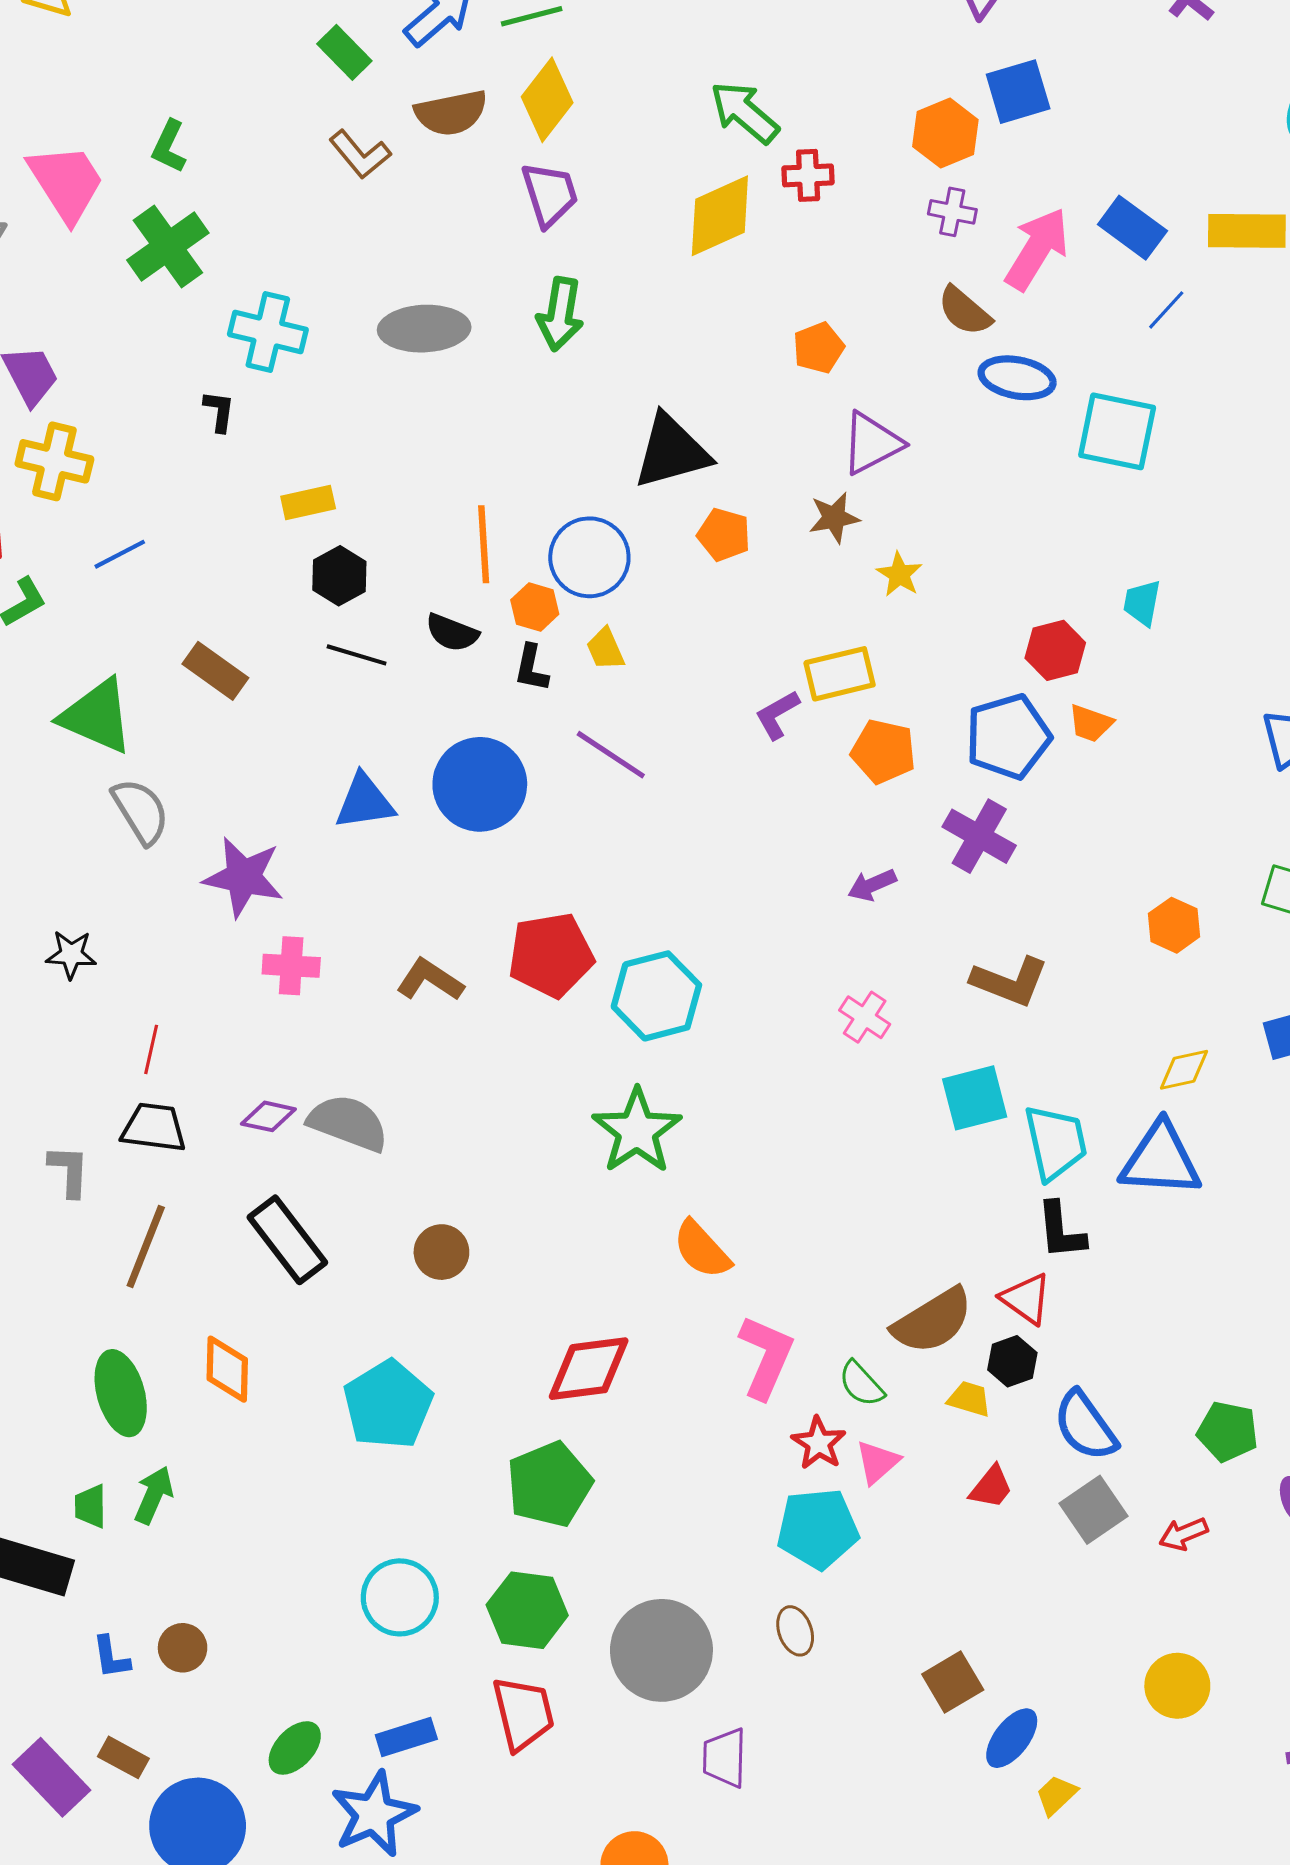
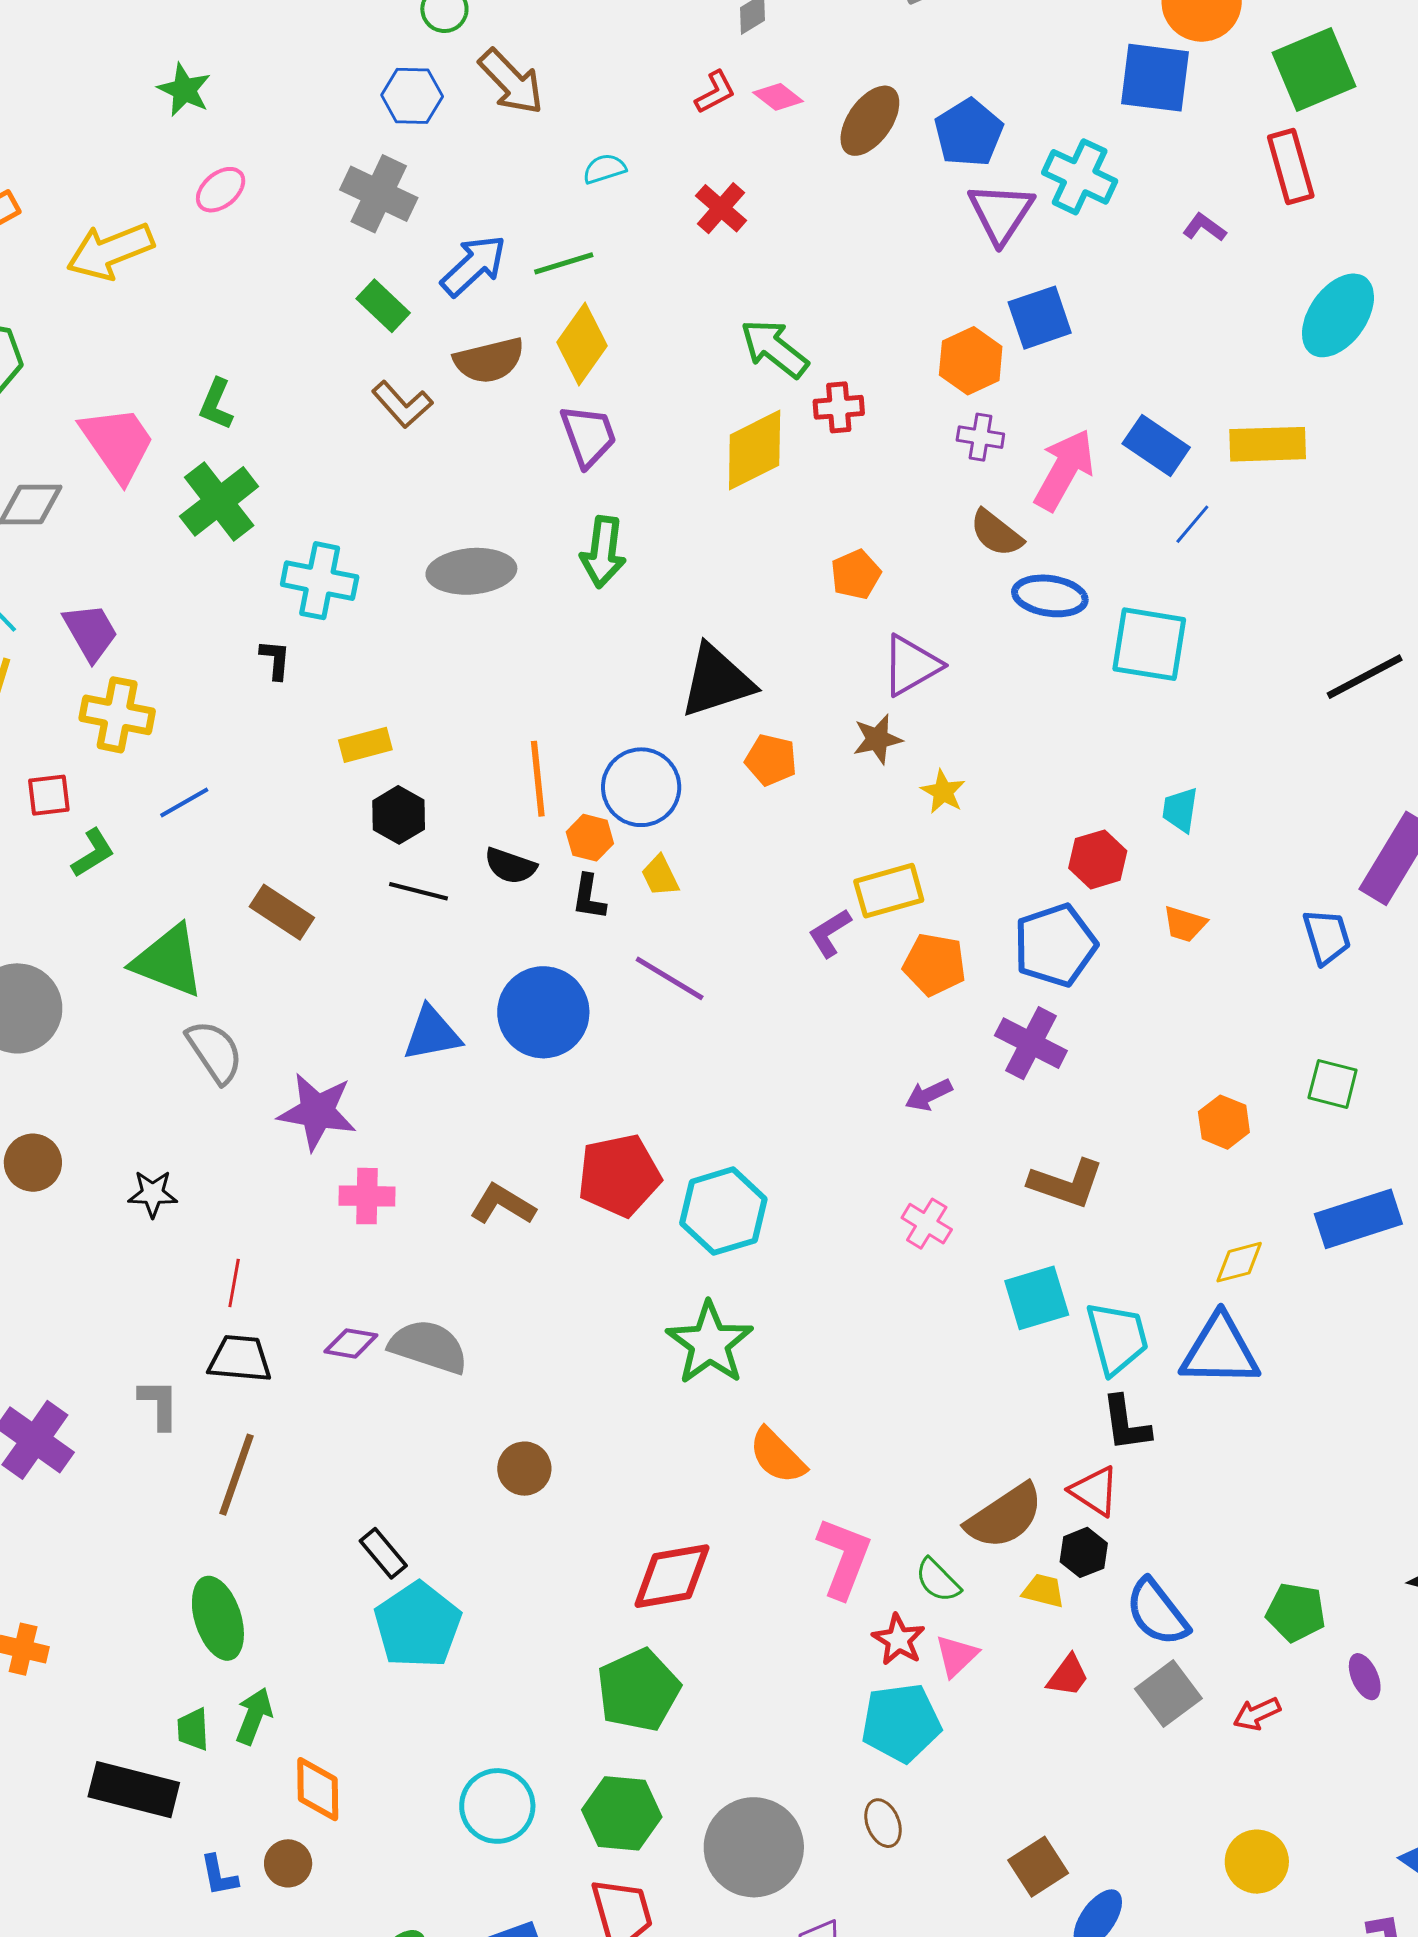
orange trapezoid: (1091, 723) -> (1185, 924), moved
black rectangle: (287, 1240) -> (383, 1553), moved, size x0.6
orange diamond: (227, 1369) -> (318, 1789), moved
cyan pentagon: (388, 1405) -> (418, 1625), moved

